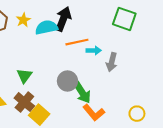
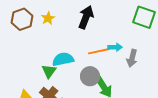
cyan semicircle: (46, 27) -> (63, 59), moved
orange line: (77, 42) -> (99, 51), moved

